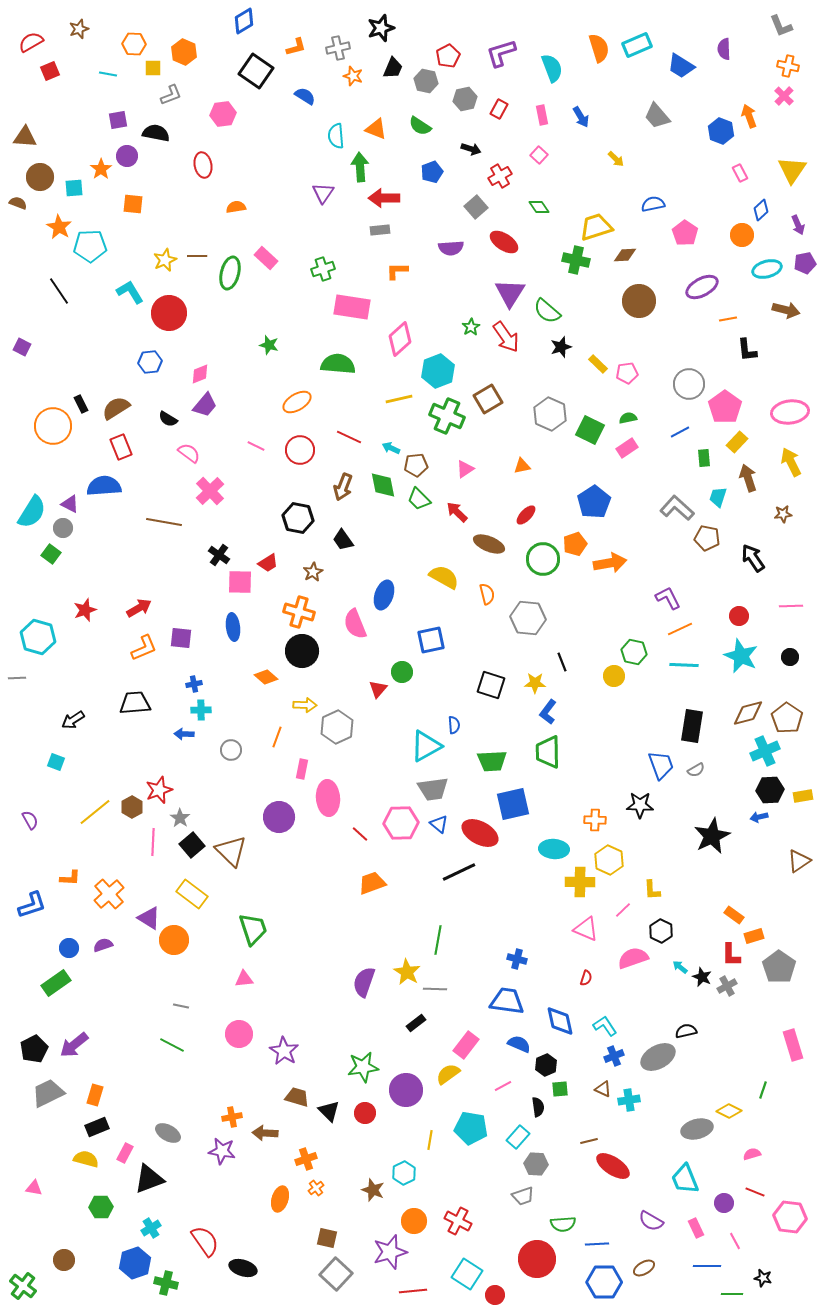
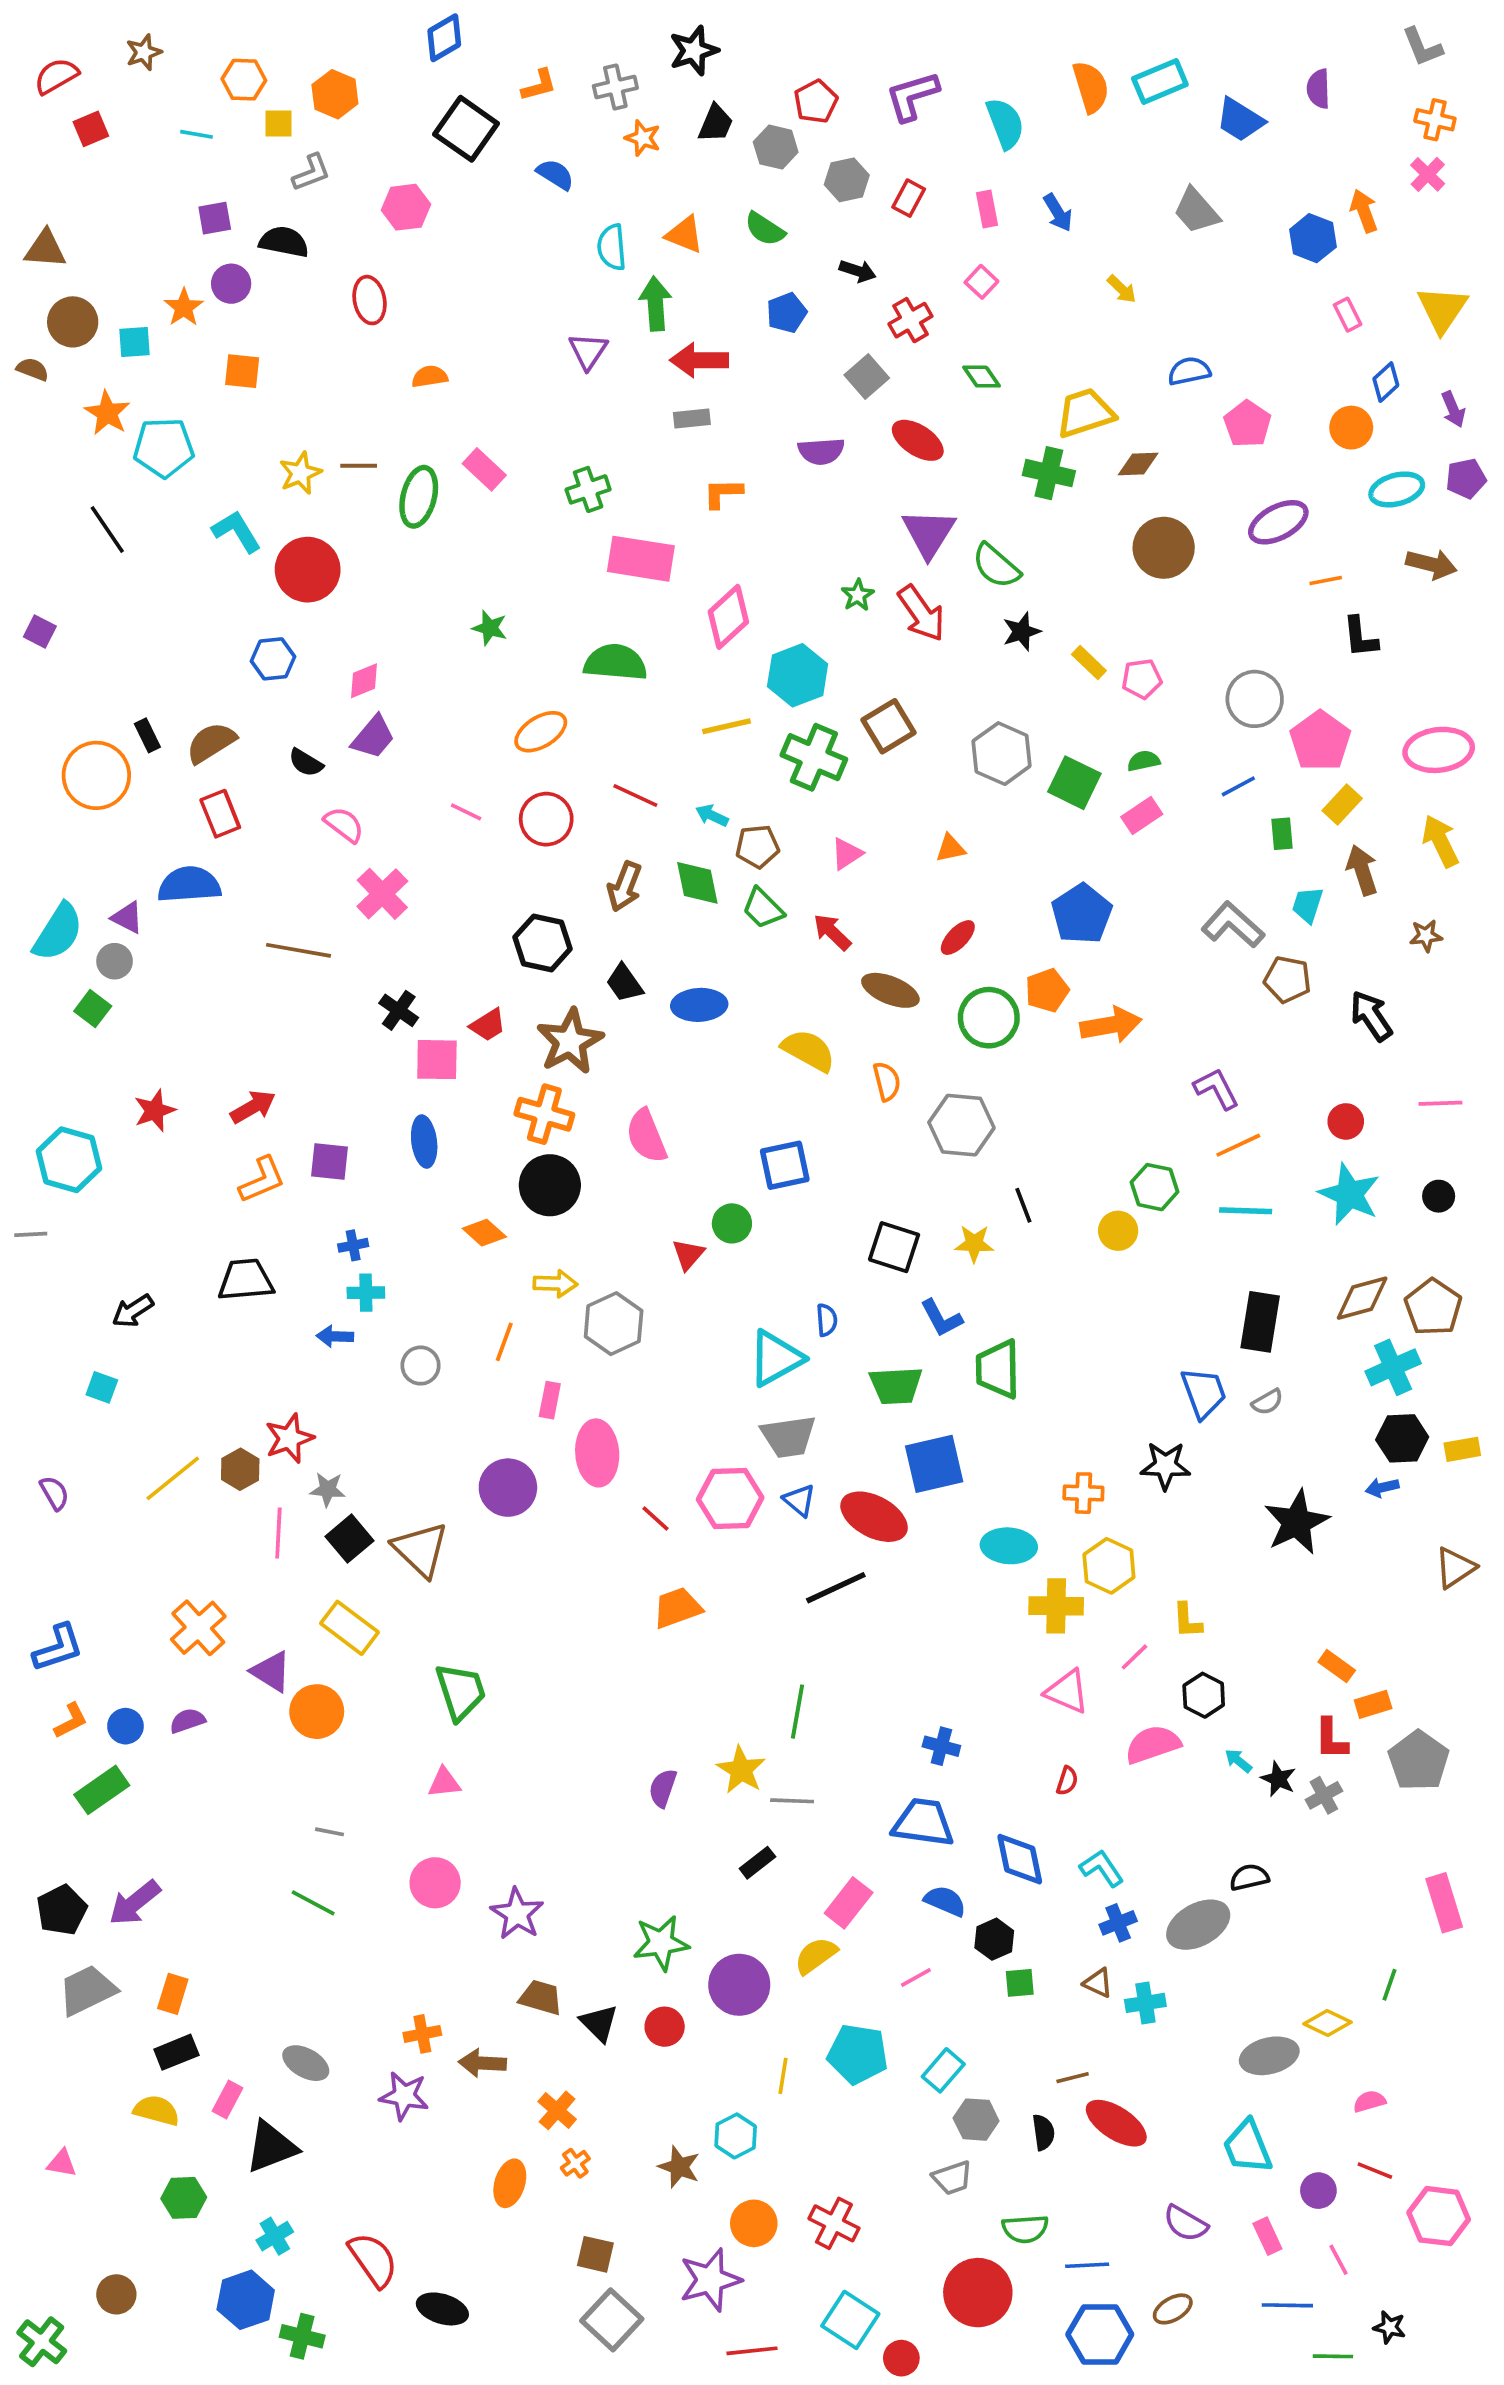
brown star: (313, 572) -> (570, 1041), size x1.8
blue ellipse: (384, 595) -> (699, 1005), moved, turned 68
blue L-shape: (548, 712) -> (941, 1318), moved, turned -65
gray star: (180, 818) -> (328, 1489), turned -30
orange L-shape: (70, 878) -> (71, 1721), moved, turned -30
purple semicircle: (364, 982) -> (663, 1788), size x0.7
black semicircle: (538, 1107) -> (1043, 2132), moved
orange cross: (306, 1159) -> (557, 2110), turned -30

